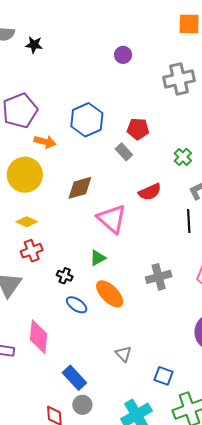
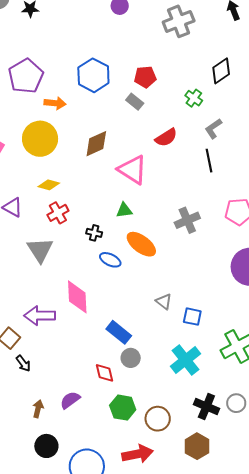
green triangle: (98, 258) -> (124, 210), turned 30
blue square: (163, 376) -> (192, 317), moved

